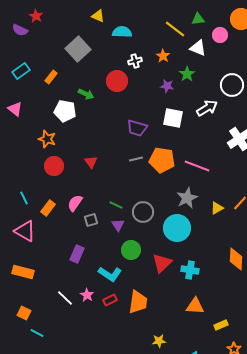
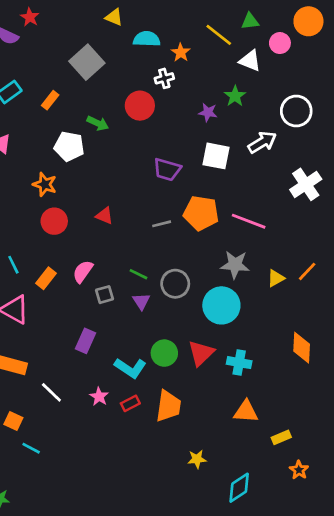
orange star: (163, 56) -> (181, 53), moved
gray line: (136, 159) -> (162, 224), moved
red triangle: (91, 162) -> (105, 216), turned -32
gray star: (187, 198) -> (235, 265), turned 30
green circle: (131, 250) -> (164, 353), moved
white line: (65, 298) -> (51, 392), moved

